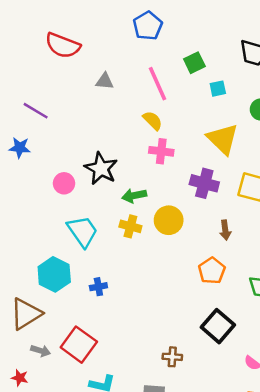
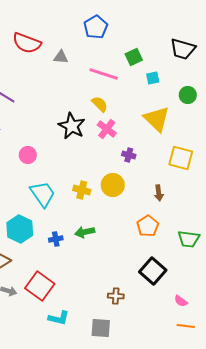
gray triangle: (105, 81) -> (61, 57), moved
pink line: (158, 84) -> (104, 74), turned -48
pink cross: (161, 151) -> (107, 129), turned 30
black star: (101, 169) -> (72, 126), moved
purple cross: (204, 183) -> (129, 155), moved, size x0.6
green arrow: (134, 196) -> (85, 232), moved

